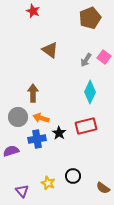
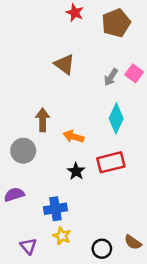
red star: (33, 11) -> (75, 13), moved
orange arrow: (41, 118) -> (74, 137), moved
blue cross: (37, 139) -> (55, 209), moved
black circle: (73, 176) -> (102, 249), moved

